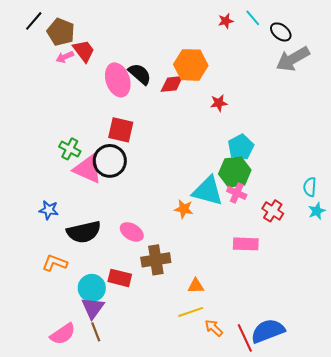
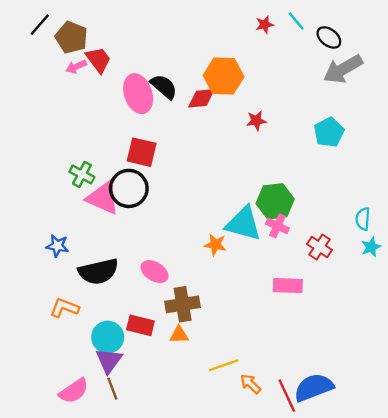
cyan pentagon: (241, 147) -> (329, 132), moved
orange triangle: (196, 286) -> (179, 335), moved

